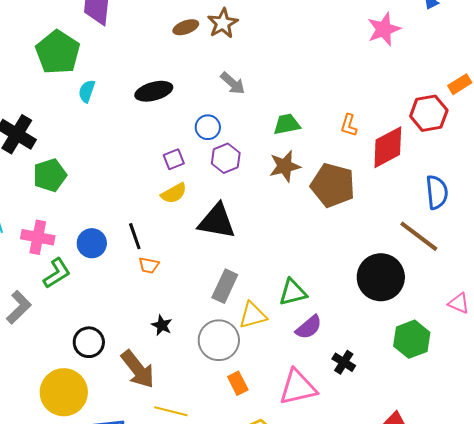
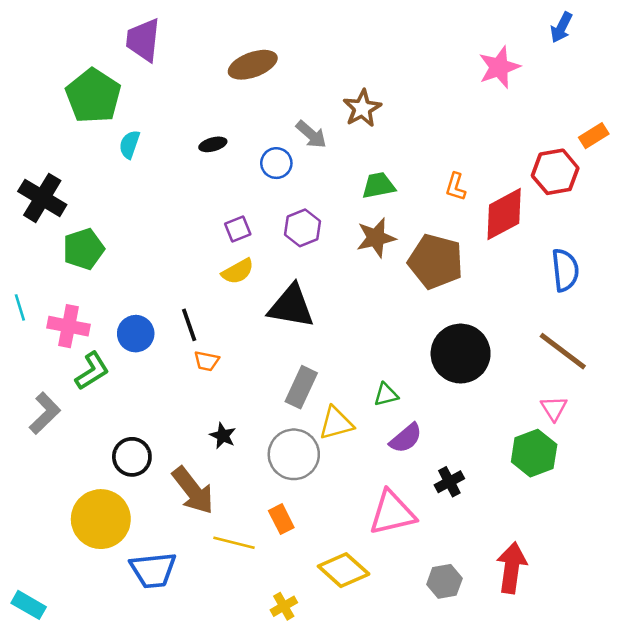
brown star: (223, 23) -> (362, 108), moved
brown ellipse: (186, 27) -> (253, 65), size x1.5
black ellipse: (154, 91) -> (213, 144), size x0.6
blue circle: (208, 127) -> (276, 163), moved
brown line: (419, 236) -> (563, 351), moved
black circle: (381, 277) -> (461, 354), moved
green triangle: (293, 292) -> (386, 395), size x0.7
pink triangle: (459, 303) -> (554, 408), moved, turned 35
black cross: (344, 362) -> (449, 482), turned 30
orange rectangle: (238, 383) -> (281, 519), moved

